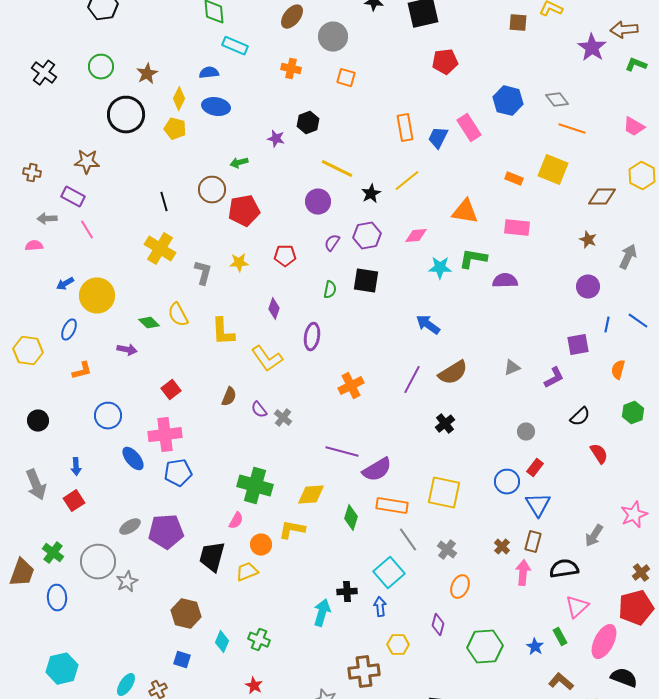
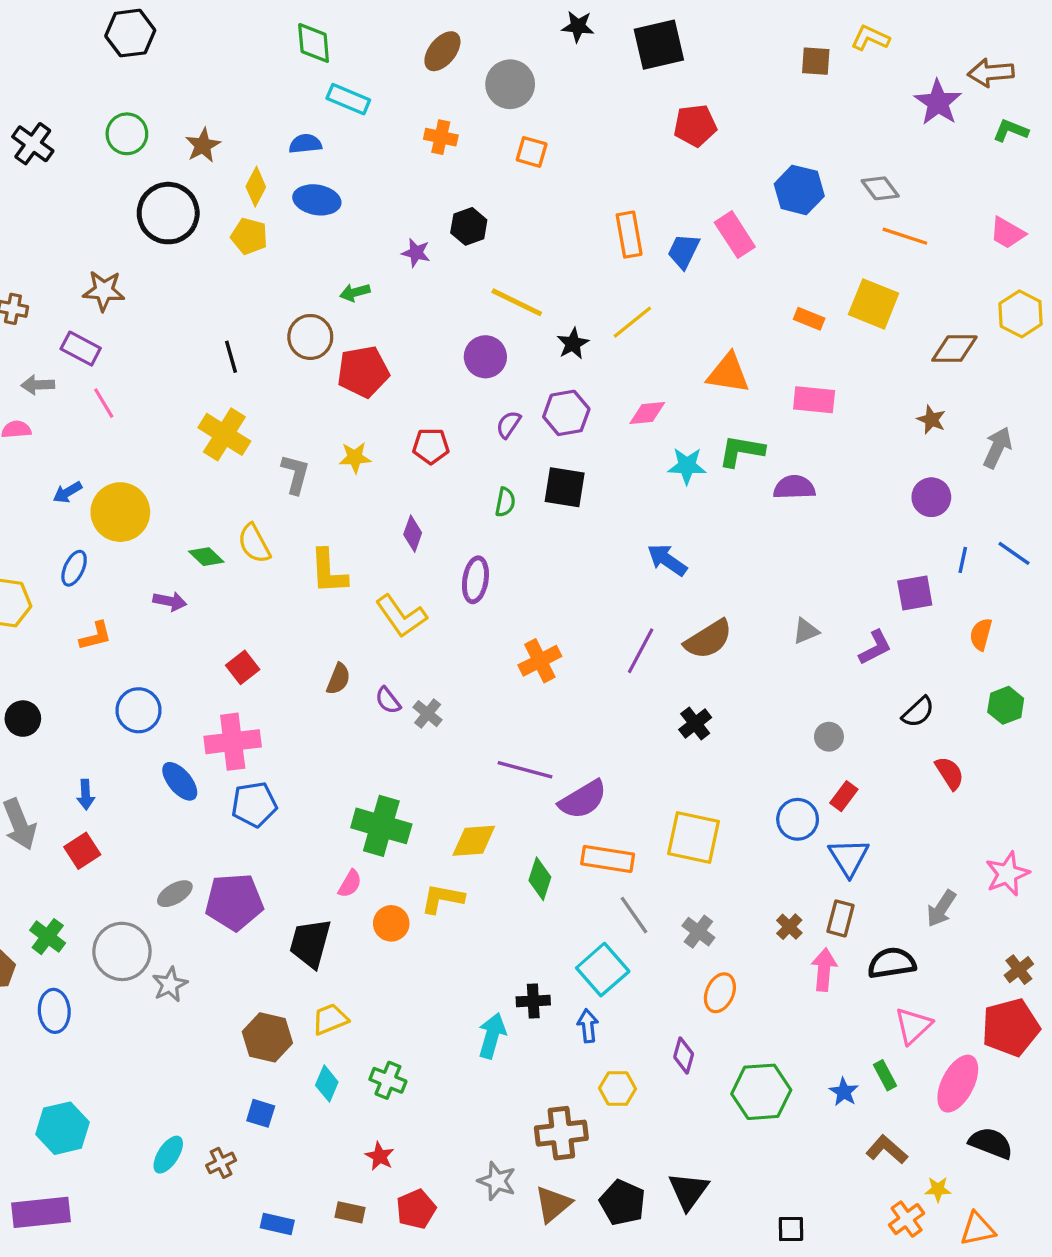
yellow trapezoid: (247, 572) -> (330, 1019), moved

